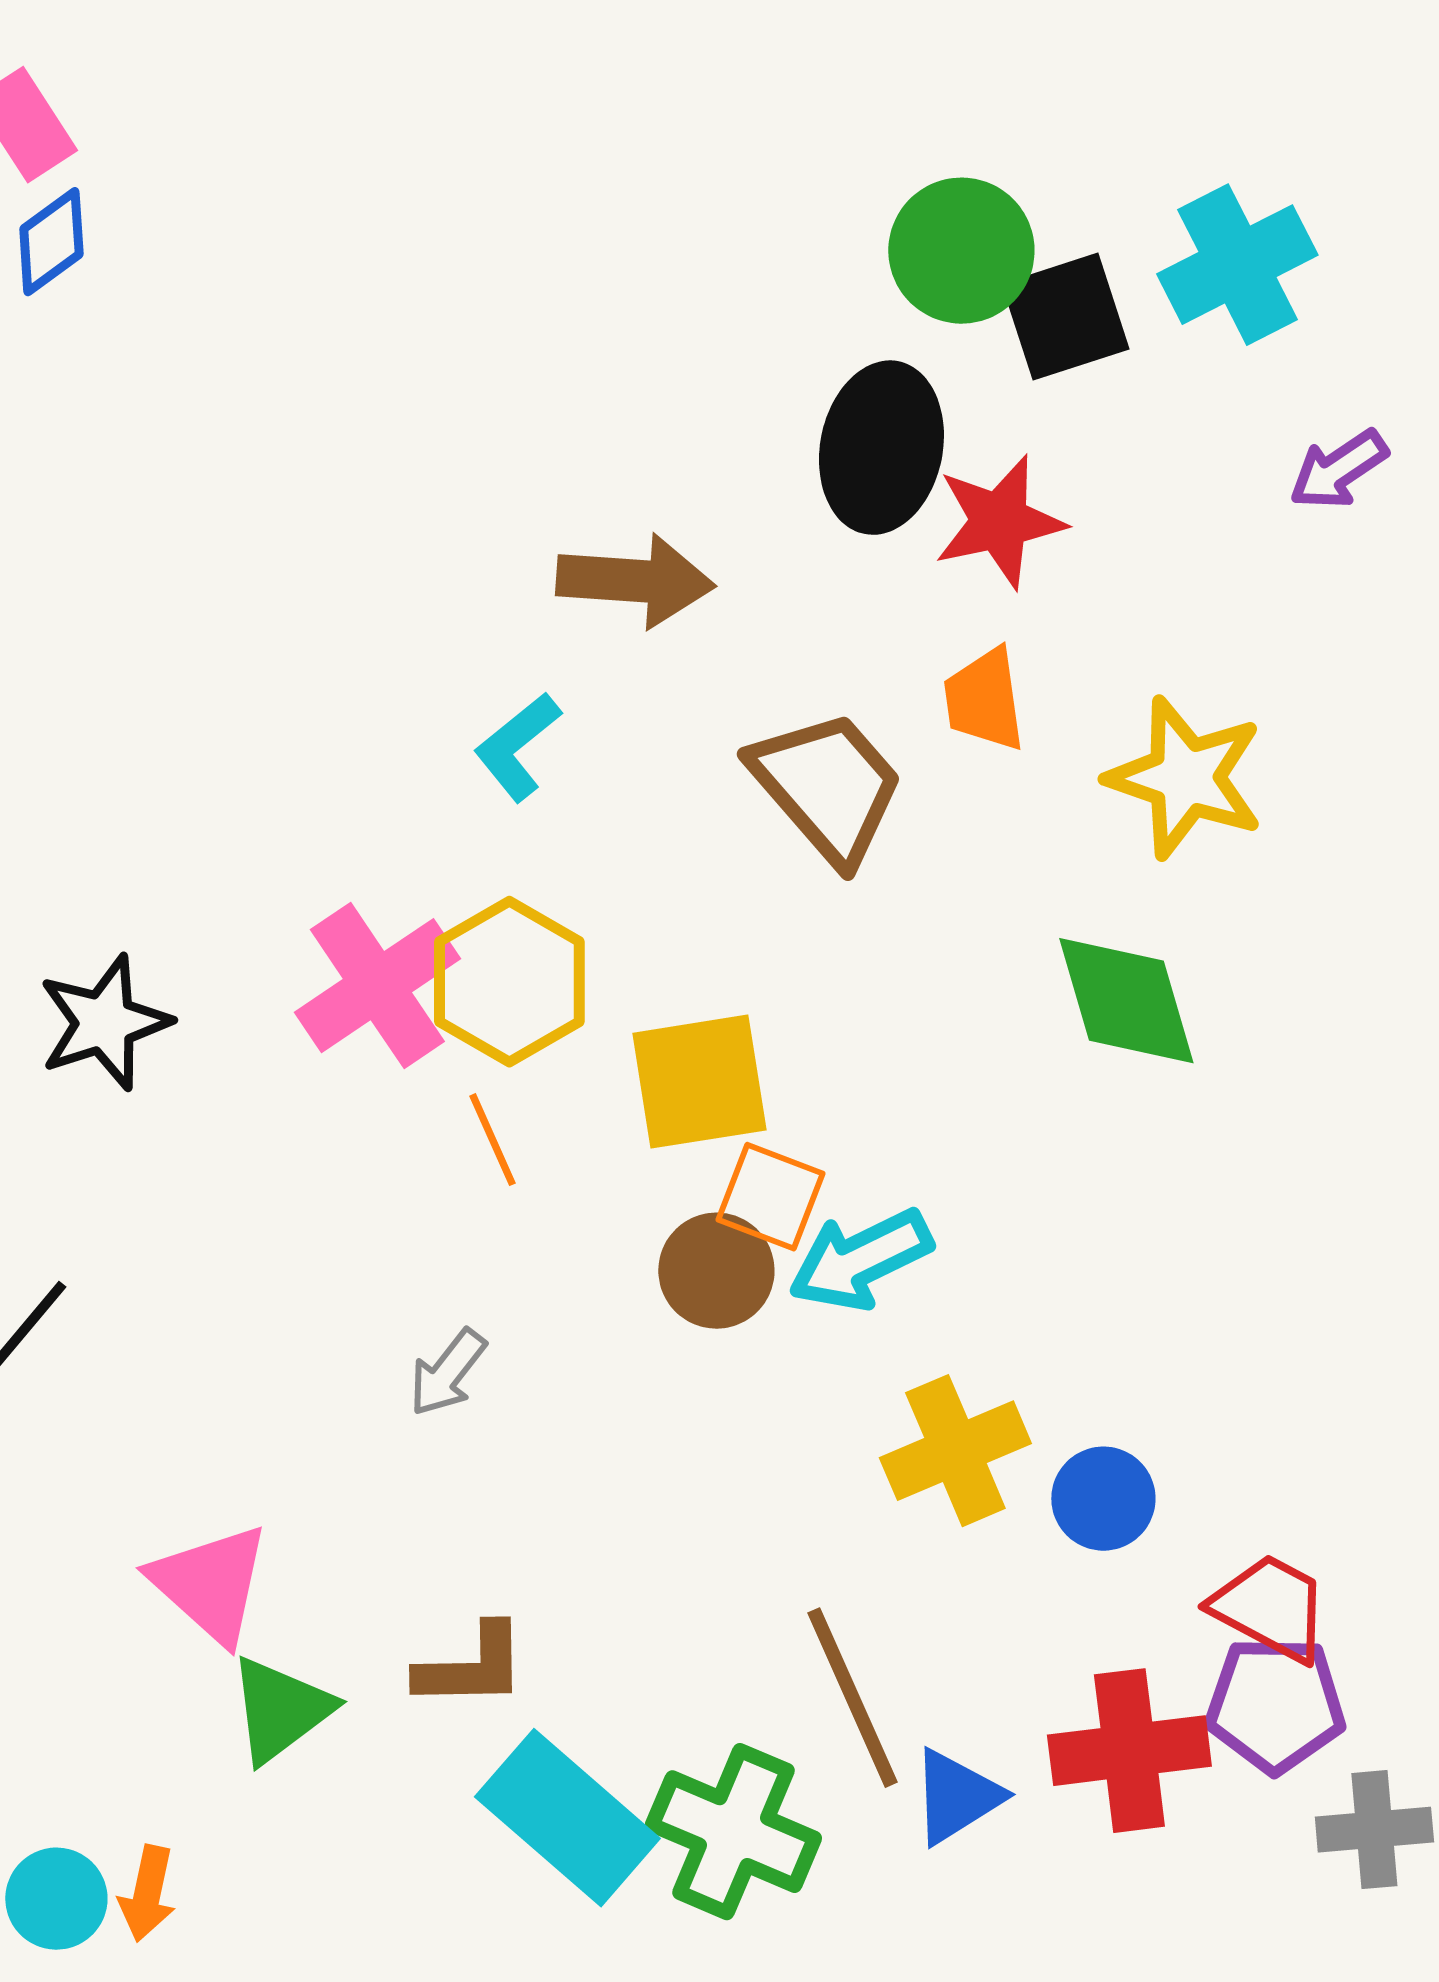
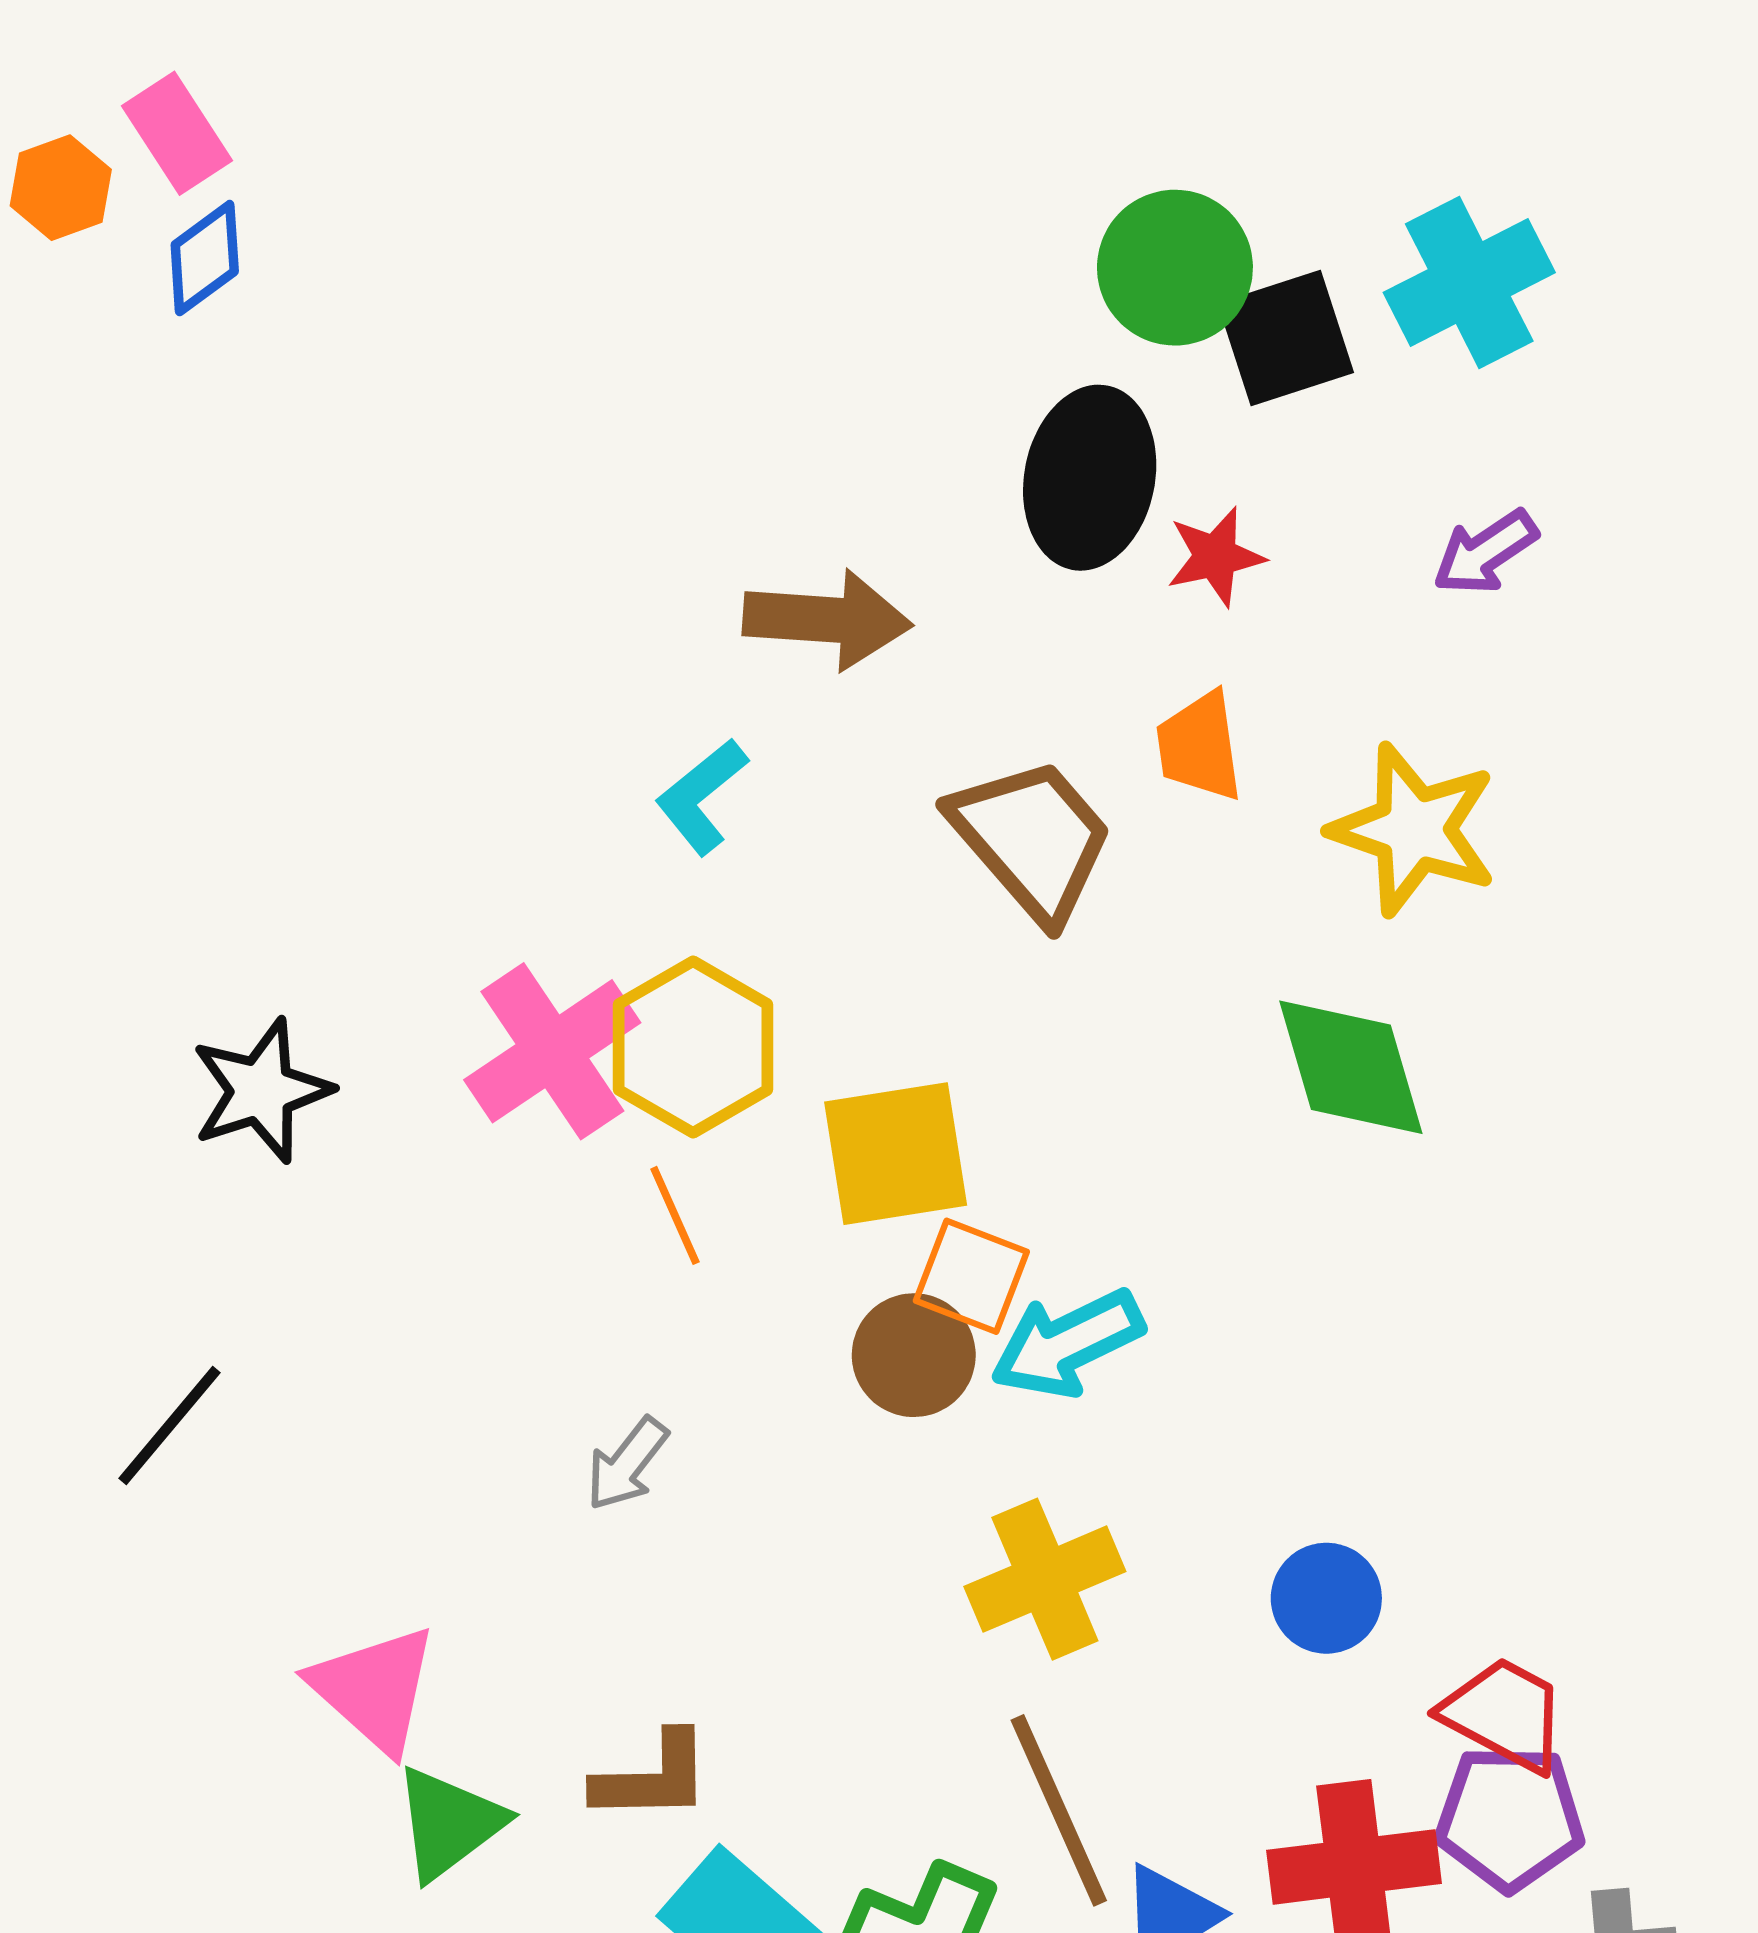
purple arrow: (1338, 470) -> (1485, 552), moved
red star: (999, 522) -> (1215, 557), size x0.7
yellow cross: (955, 1451) -> (1045, 1579), moved

